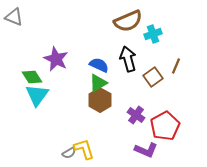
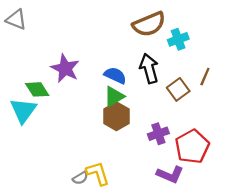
cyan triangle: (37, 95) -> (23, 110), moved
purple cross: (136, 115) -> (158, 134), turned 36

